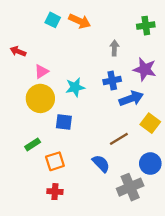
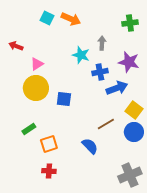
cyan star: (75, 87) -> (81, 55), moved, turned 30
blue square: (64, 122) -> (64, 99), moved
blue circle: (150, 164) -> (134, 132), moved
gray cross: (130, 187) -> (130, 175), moved

